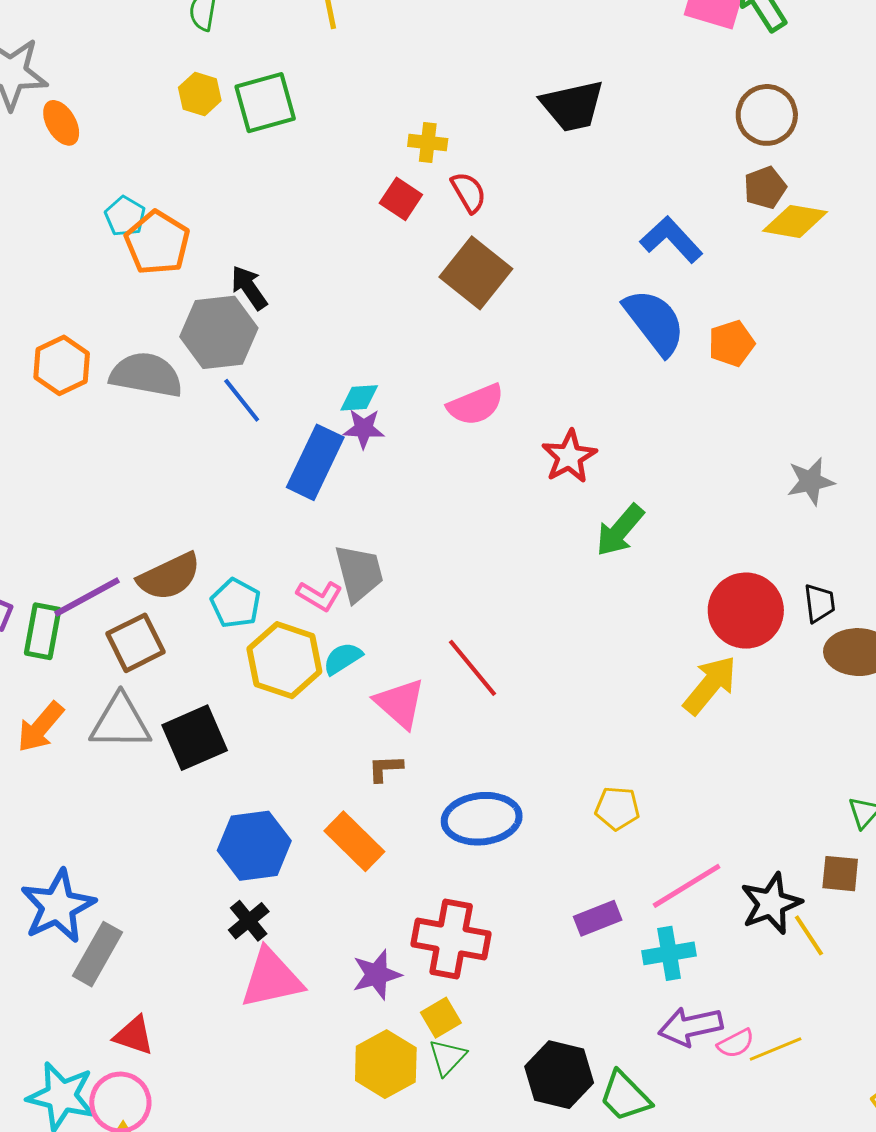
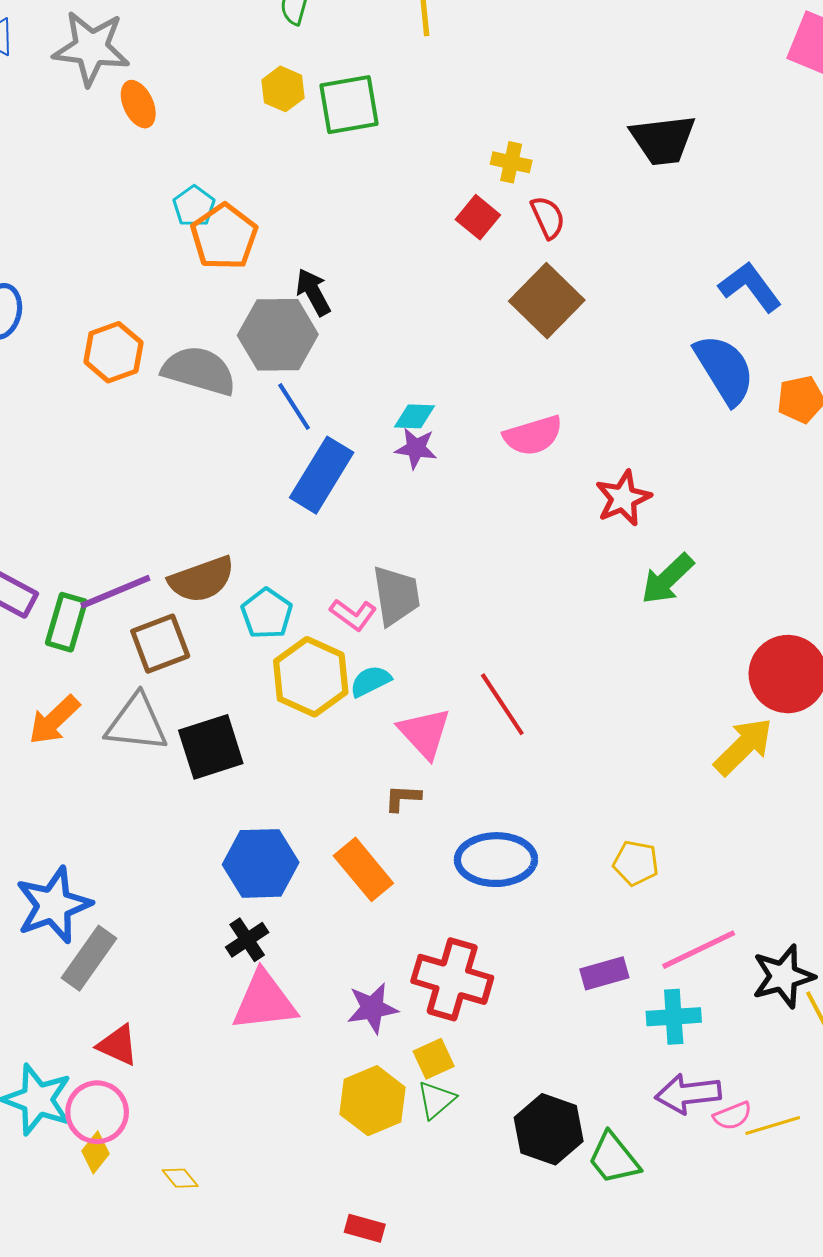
blue rectangle: (315, 462) -> (322, 475), moved

